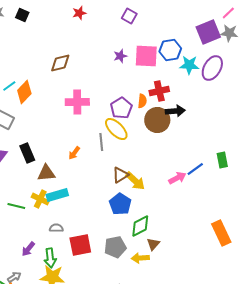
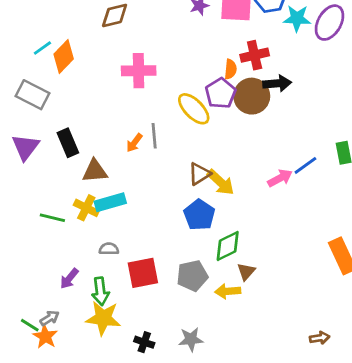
purple pentagon: (121, 108) -> (221, 93), moved
gray line: (101, 142) -> (154, 136), moved

